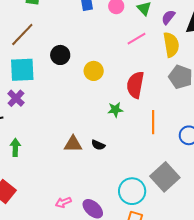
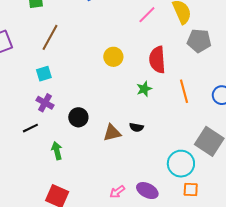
brown line: (22, 34) -> (50, 37), moved
black circle: (60, 55) -> (78, 117), moved
cyan square: (22, 70) -> (44, 74), size x0.6

